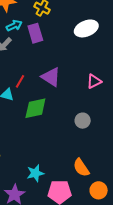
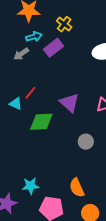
purple rectangle: (35, 33) -> (53, 48), turned 60
purple triangle: (51, 77) -> (69, 103), moved

